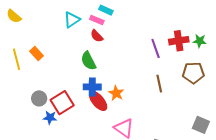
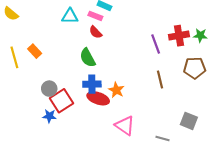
cyan triangle: (72, 20) -> (70, 16), turned 36
gray circle: (39, 98) -> (49, 89), moved
red ellipse: (98, 101) -> (98, 98), turned -30
gray square: (201, 125) -> (189, 121), moved

